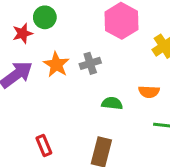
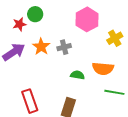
orange semicircle: (149, 92) -> (103, 69), size x1.5
red rectangle: (44, 146) -> (30, 101), size x1.6

